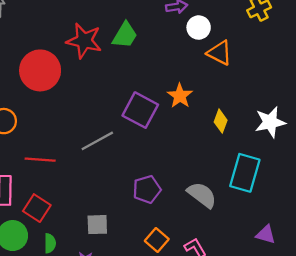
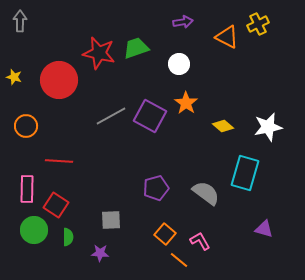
white circle: (199, 28) -> (179, 64), moved
green trapezoid: (125, 35) -> (136, 48), turned -140
orange triangle: (220, 53) -> (227, 37), moved
yellow diamond: (221, 121) -> (223, 126), turned -70
gray line: (97, 141) -> (111, 116), moved

